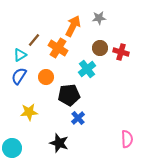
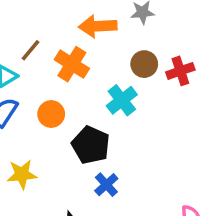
orange arrow: (73, 26) -> (98, 26), turned -120
red cross: (121, 52) -> (180, 71), turned -35
black pentagon: (69, 95) -> (91, 145), turned 30

